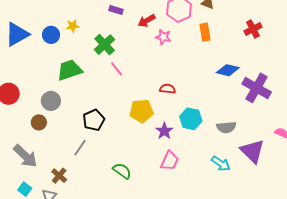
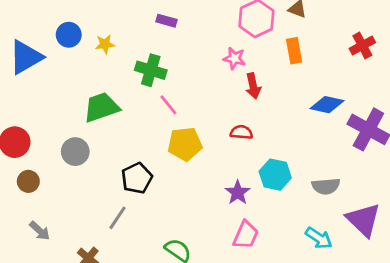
red arrow: (147, 21) -> (253, 86), moved, turned -72
blue circle: (51, 35) -> (69, 35), moved
green cross: (105, 45) -> (151, 70), turned -30
yellow pentagon: (141, 111) -> (185, 144), moved
brown circle: (39, 122) -> (28, 181), moved
gray arrow: (25, 156) -> (40, 231), size x0.6

